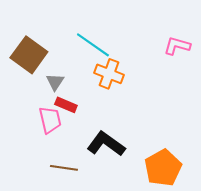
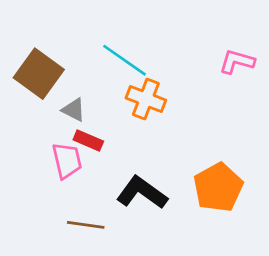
gray triangle: (55, 82) -> (74, 110), turned -36
orange pentagon: (163, 168) -> (218, 187), moved

